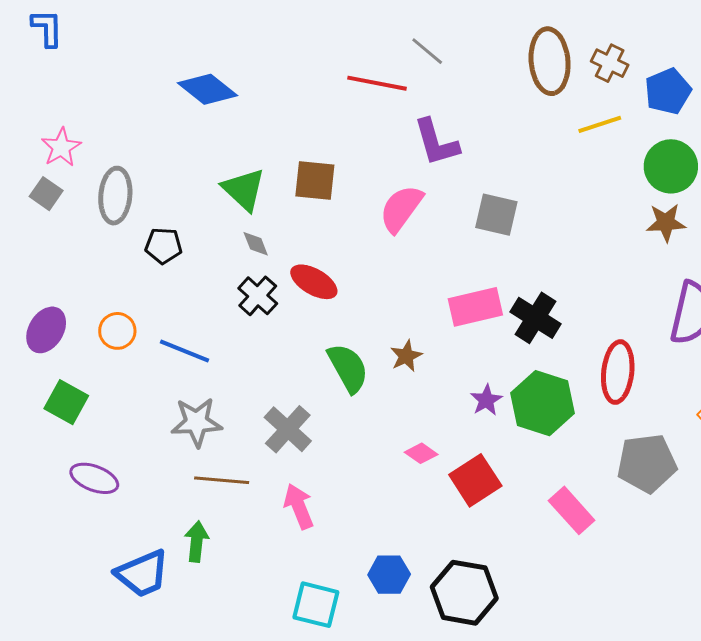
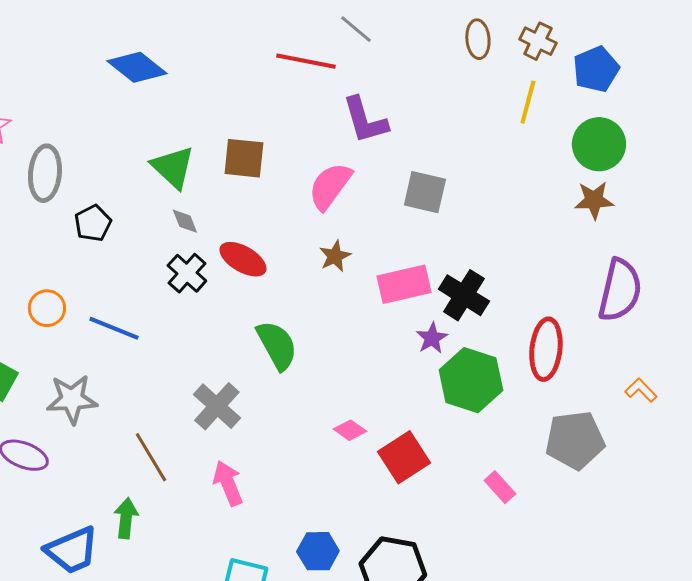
brown ellipse: (550, 61) -> (478, 39), size x0.6
yellow line: (600, 124) -> (528, 102), turned -57
black pentagon: (163, 246) -> (93, 223), turned -30
brown star: (406, 356) -> (335, 256), moved
purple star: (486, 400) -> (432, 338), moved
gray star: (197, 422) -> (72, 399), moved
brown line: (222, 480) -> (151, 457), turned 54
pink rectangle: (572, 510) -> (500, 487), size x0.7

